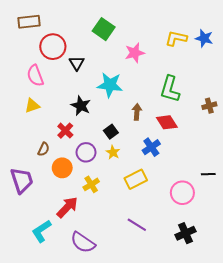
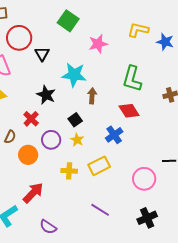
blue star: (204, 38) -> (165, 42), moved
brown arrow: (137, 112) -> (92, 96), moved
yellow cross: (91, 184) -> (69, 171), moved, turned 35
purple semicircle: (83, 242) -> (48, 227), size x0.7

